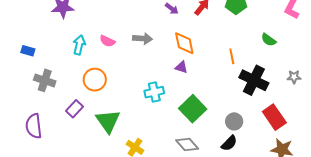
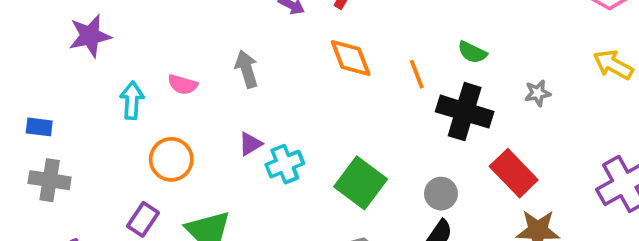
gray arrow: (143, 39) -> (247, 69), turned -102
green semicircle: (269, 40) -> (472, 52), moved
orange diamond: (184, 43) -> (351, 58), moved
purple triangle: (181, 67) -> (250, 144), moved, turned -40
gray cross: (45, 80) -> (50, 180), moved

